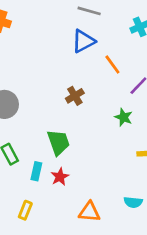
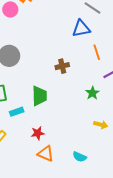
cyan rectangle: (36, 171) -> (17, 112), turned 40
red star: (60, 177) -> (38, 133), moved

